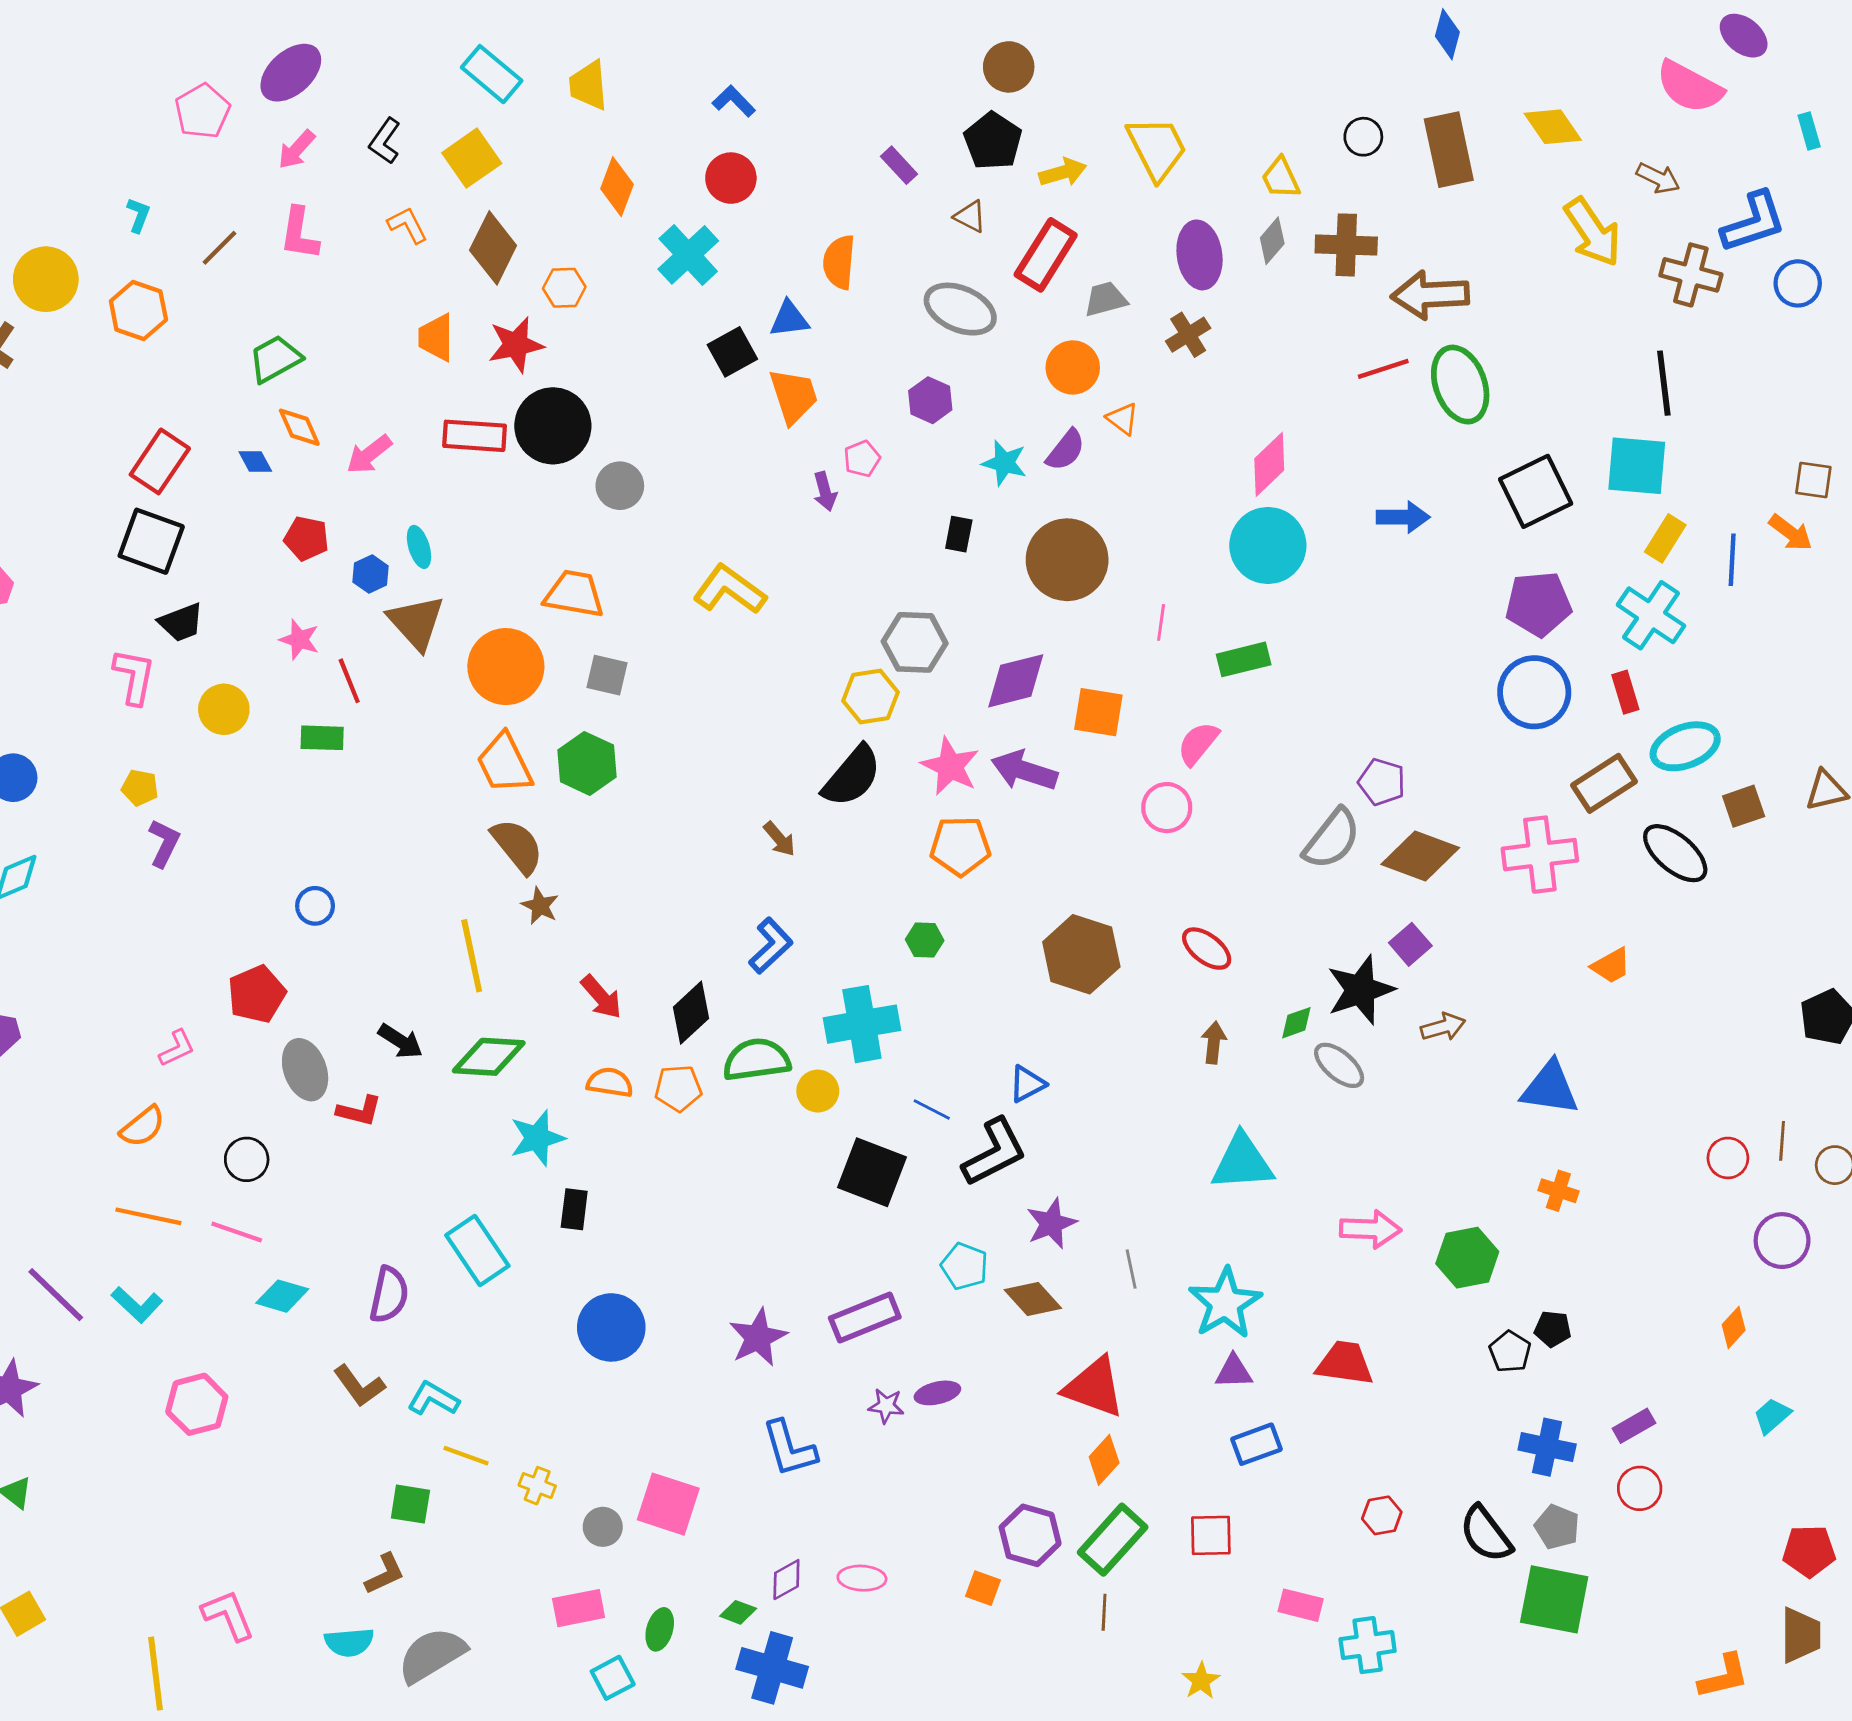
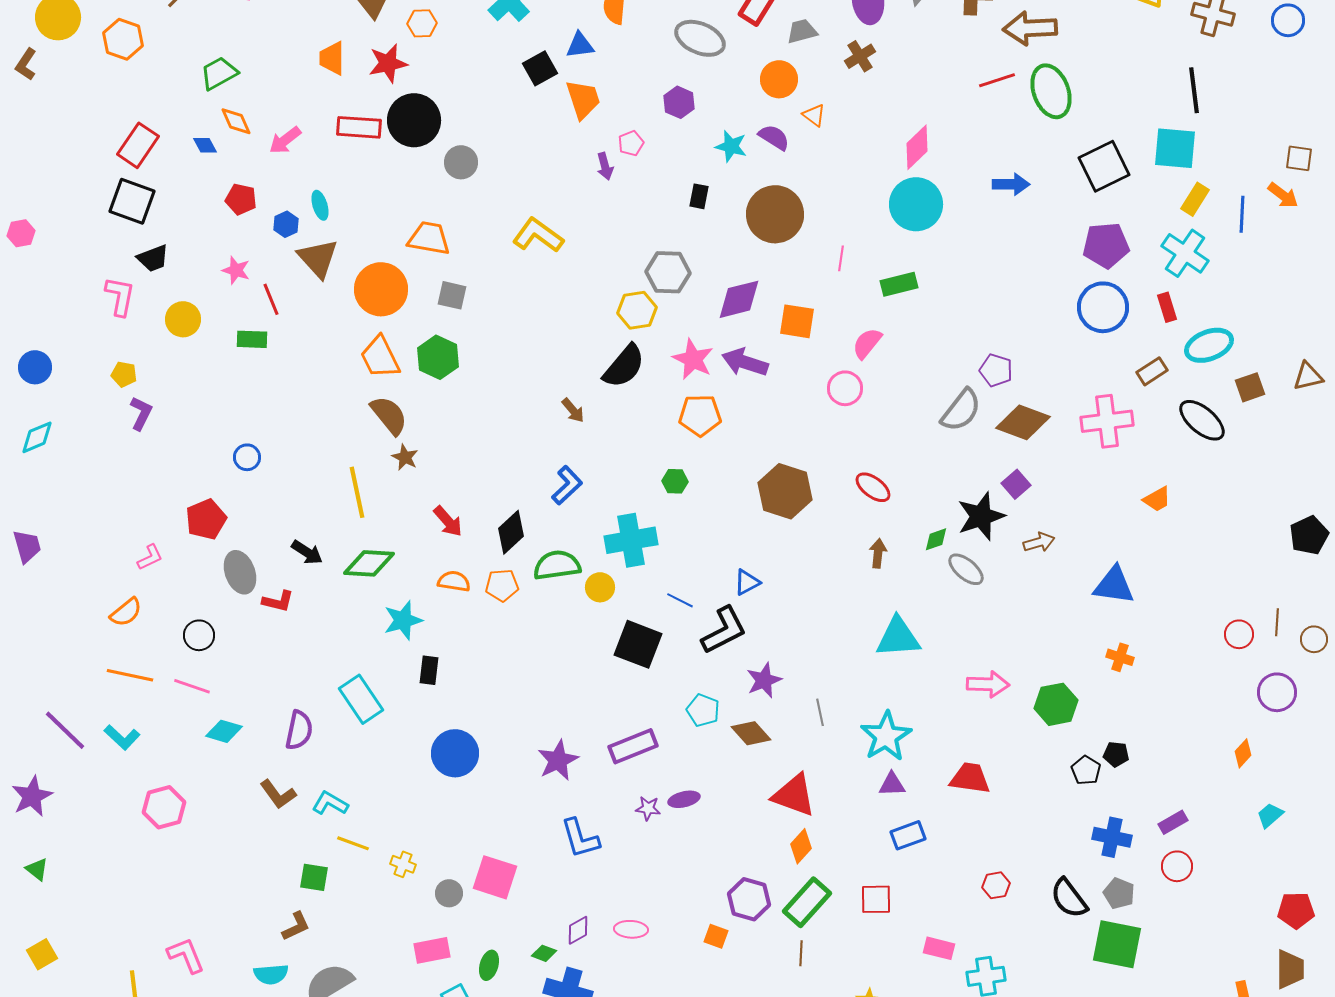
purple semicircle: (1066, 450) -> (774, 137), turned -96
brown rectangle: (1604, 783) -> (1152, 371), size x0.7

